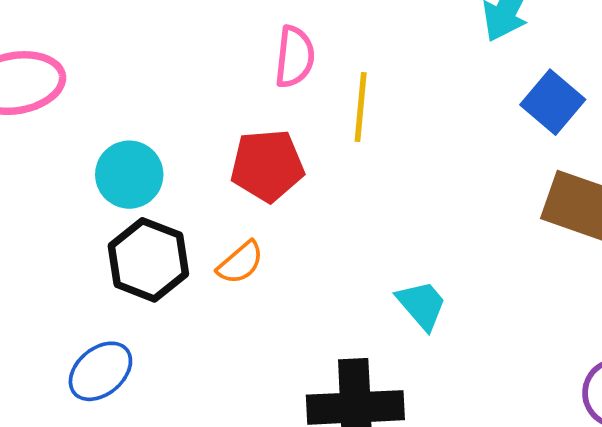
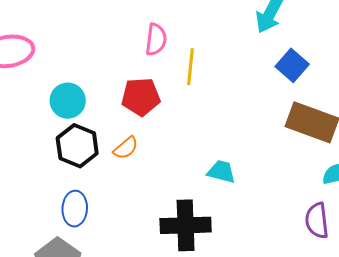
cyan trapezoid: (422, 305) -> (221, 172), turned -36
blue ellipse: (100, 371) -> (75, 209), moved, turned -48

